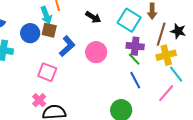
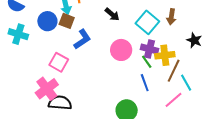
brown line: (161, 34) -> (174, 71), moved
pink circle: (96, 52) -> (121, 50), moved
yellow cross: (166, 55) -> (165, 55), moved
pink cross: (39, 100) -> (47, 89), size x1.6

